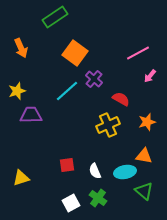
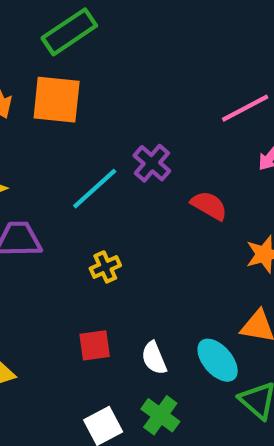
orange square: (75, 53) -> (57, 100), moved, turned -30
yellow cross: (108, 125) -> (105, 267), moved, size x0.6
cyan ellipse: (125, 172) -> (218, 360), turned 60

